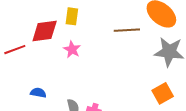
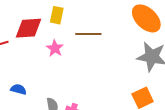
brown line: (127, 30) -> (88, 34), moved

